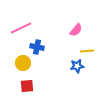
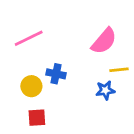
pink semicircle: (76, 30) -> (104, 41), size x1.5
blue cross: (37, 47) -> (56, 74), moved

